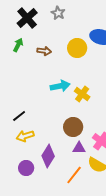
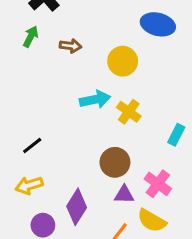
yellow circle: (77, 48) -> (123, 61), moved
yellow arrow: (25, 136) -> (29, 185), moved

